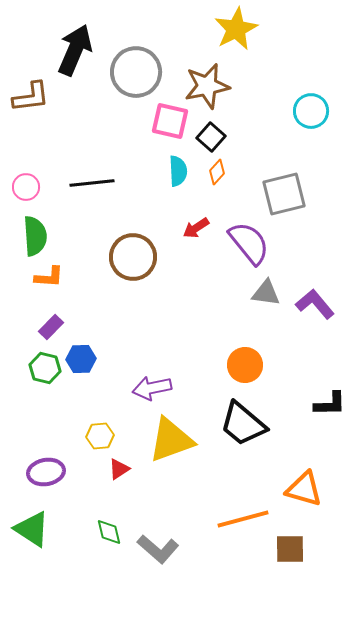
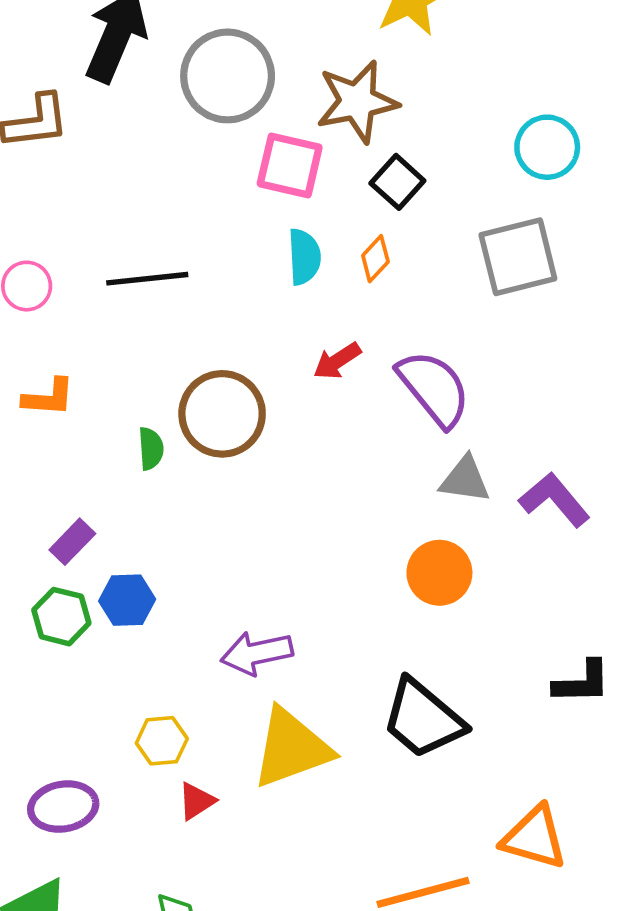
black square: (211, 137) -> (397, 182), moved
gray square: (284, 194) -> (518, 257), moved
green semicircle: (35, 236) -> (151, 449), moved, size x0.6
orange L-shape: (49, 277) -> (49, 397), moved
orange circle: (245, 365) -> (439, 573), moved

